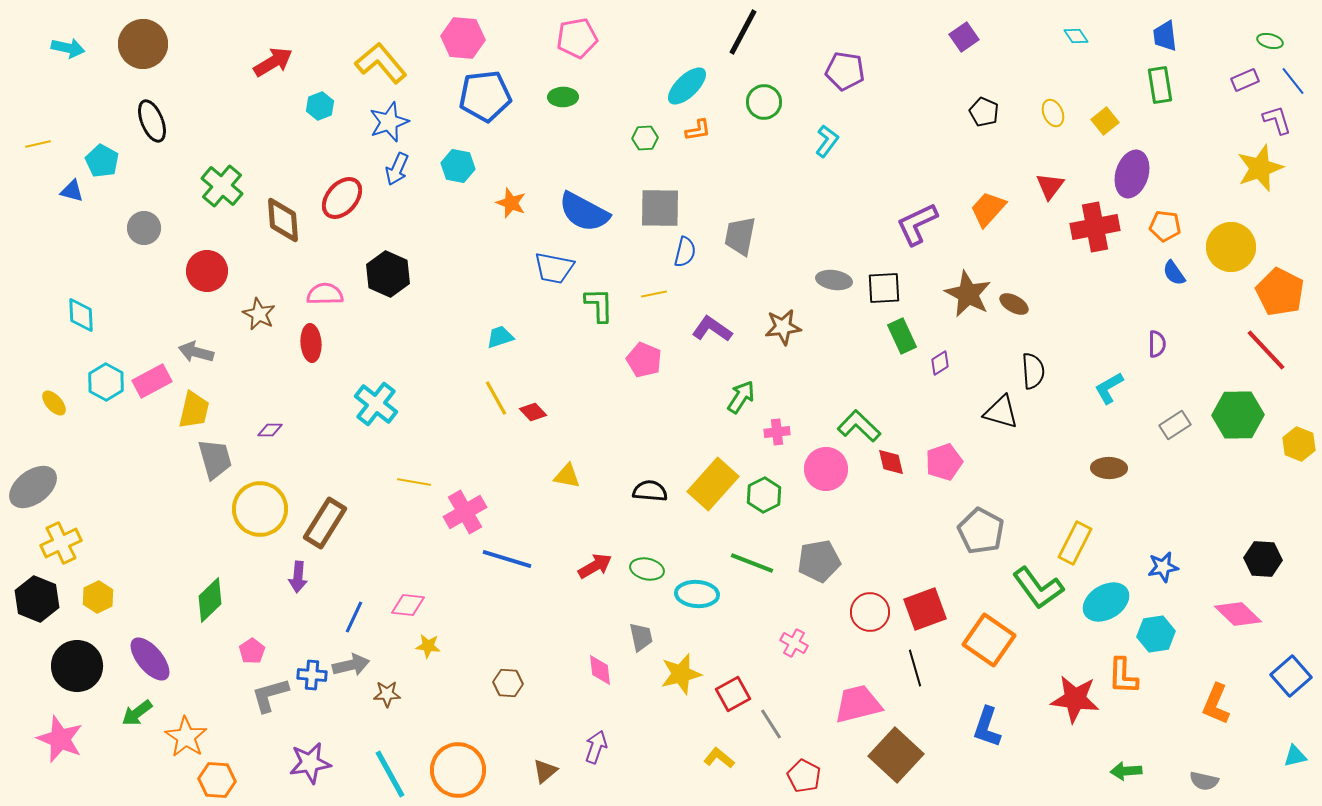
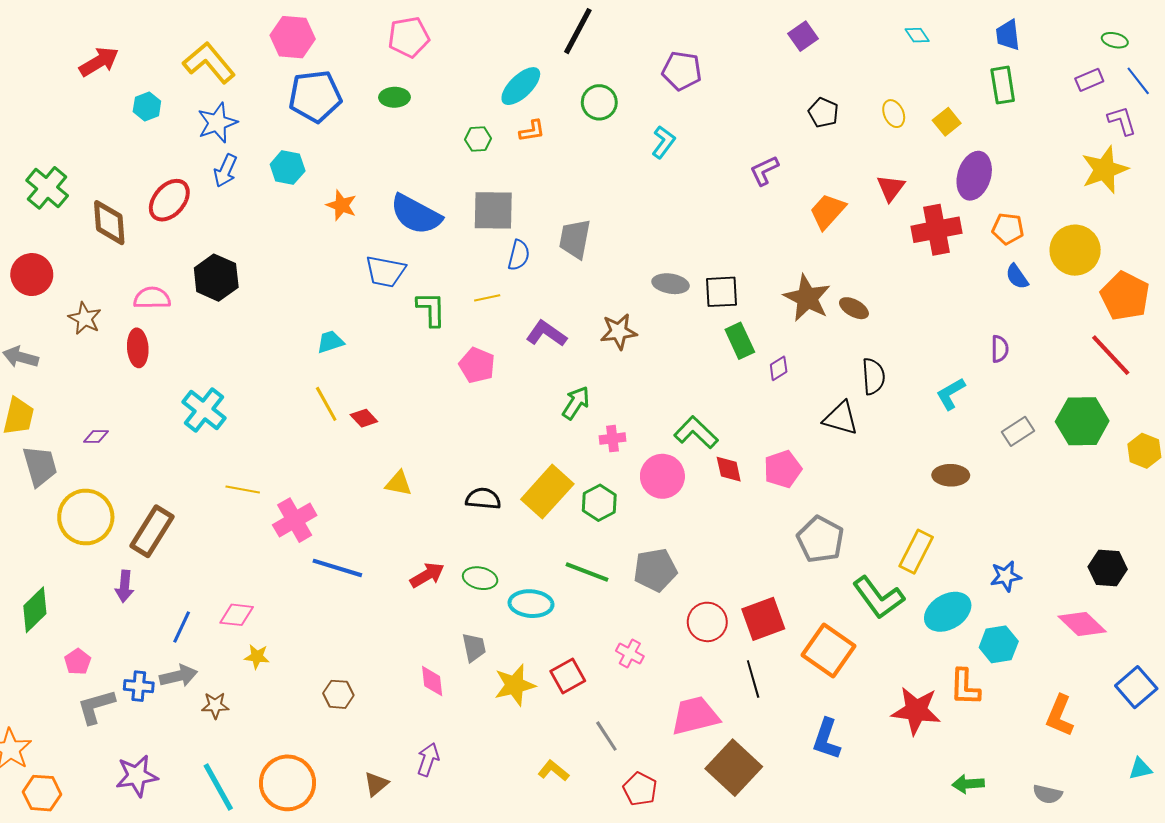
purple L-shape: (917, 224) -> (764, 171), moved, size x0.7
red square: (733, 694) -> (568, 676), moved

